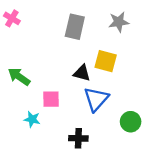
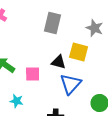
gray star: (119, 22) -> (95, 28), moved, turned 30
pink square: (51, 99) -> (33, 74), moved

